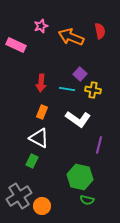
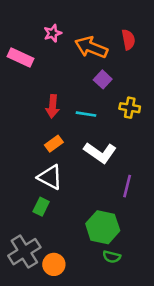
purple square: (80, 74) -> (103, 79), moved
yellow cross: (93, 90) -> (130, 108), moved
orange rectangle: (42, 112) -> (54, 144), turned 32

